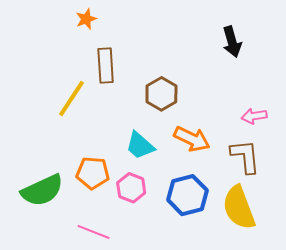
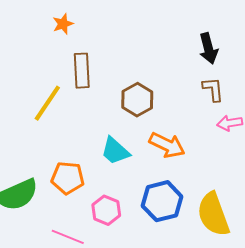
brown L-shape: (245, 156) -> (213, 89), moved, size x0.7
pink hexagon: (131, 188) -> (106, 210), moved

